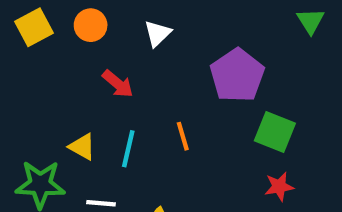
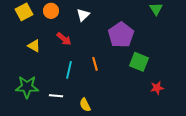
yellow triangle: (82, 147) -> (34, 46), moved
red star: (279, 186) -> (157, 88), moved

